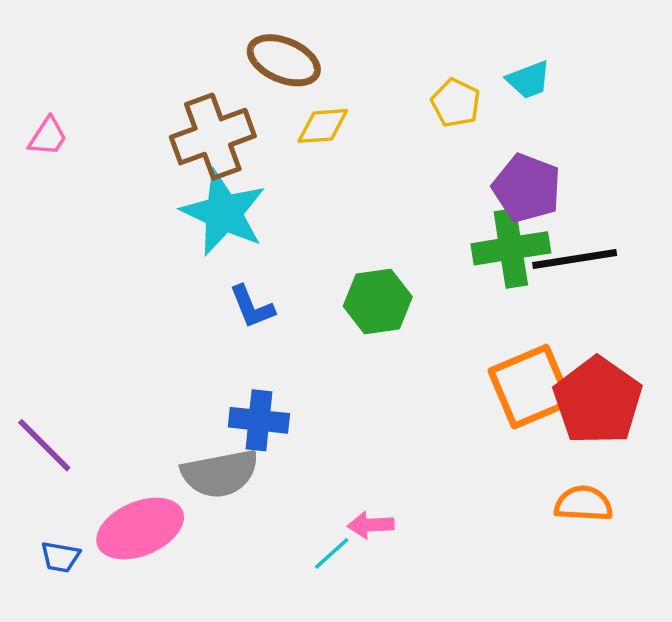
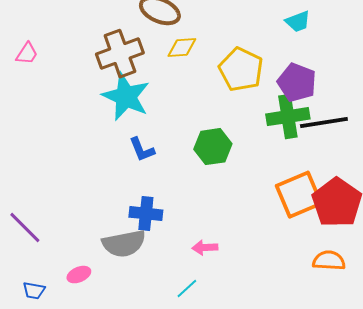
yellow pentagon: (456, 103) -> (241, 70), moved, size x1.6
pink arrow: (371, 525) -> (205, 248), moved
pink ellipse: (140, 529) -> (79, 275), size x0.5

